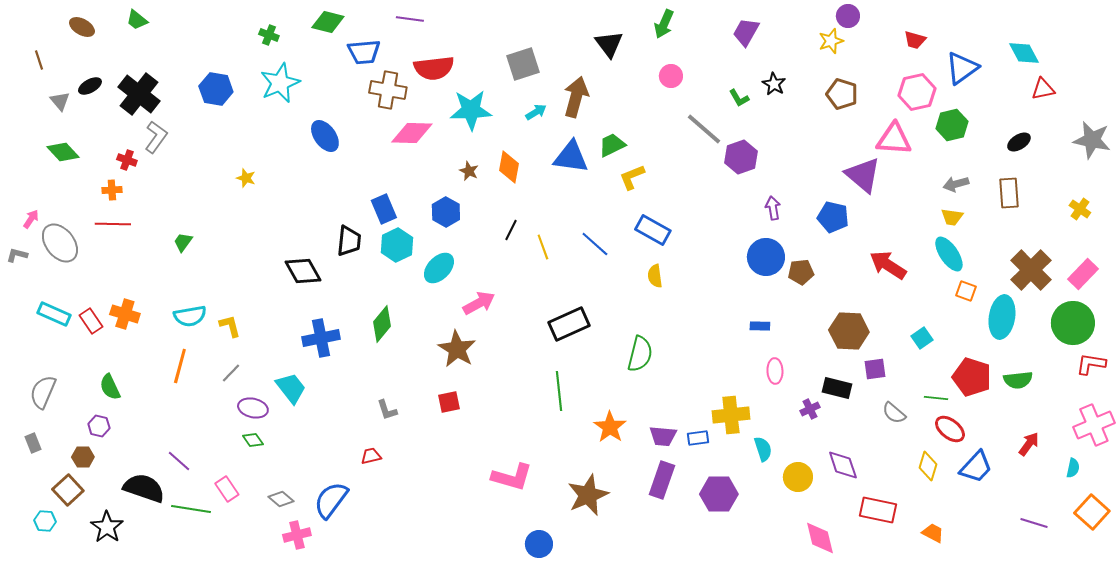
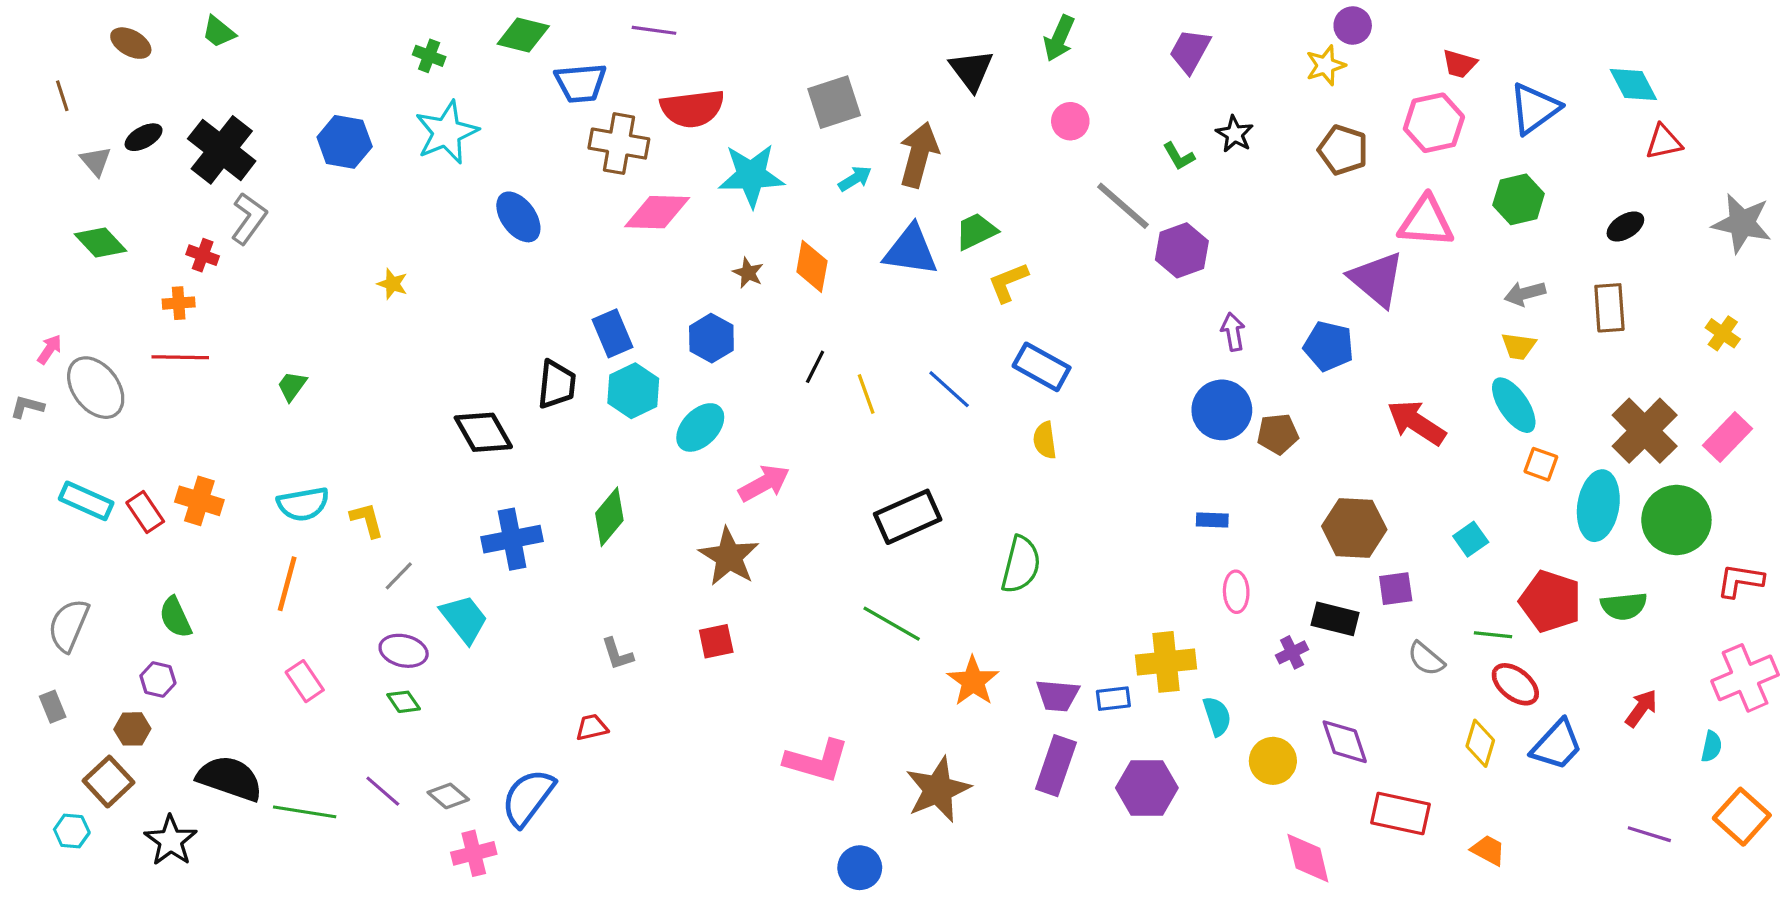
pink hexagon: (917, 92) -> (1434, 123), moved
green circle: (1073, 323) -> (1676, 520), moved
gray line: (231, 373) -> (399, 576), moved
green line: (559, 391) -> (892, 624), turned -54
purple line: (179, 461) -> (383, 791), moved
pink rectangle: (227, 489) -> (305, 681), moved

